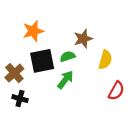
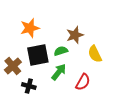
yellow semicircle: (105, 60) -> (95, 54), turned 138
red semicircle: (116, 91) -> (83, 82), moved
black cross: (20, 99) -> (29, 86), moved

